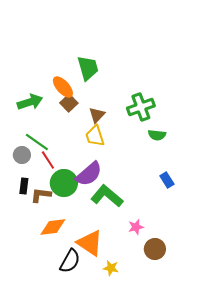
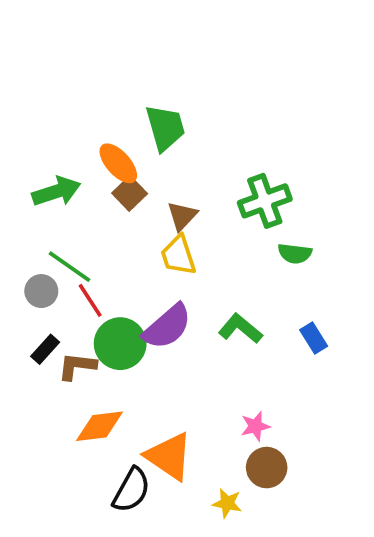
black rectangle: (24, 186) -> (45, 349), turned 35
green L-shape: (107, 196) -> (240, 329), moved, size x0.7
brown circle: (155, 249) -> (267, 468), moved
yellow star: (111, 268) -> (227, 503), moved

